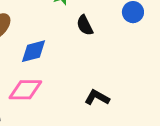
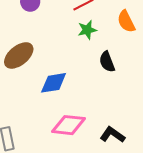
pink diamond: (25, 90) -> (69, 125), moved

